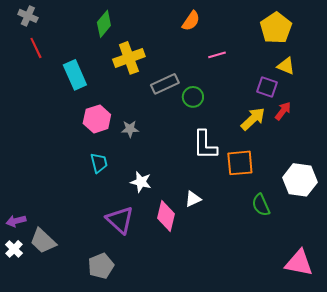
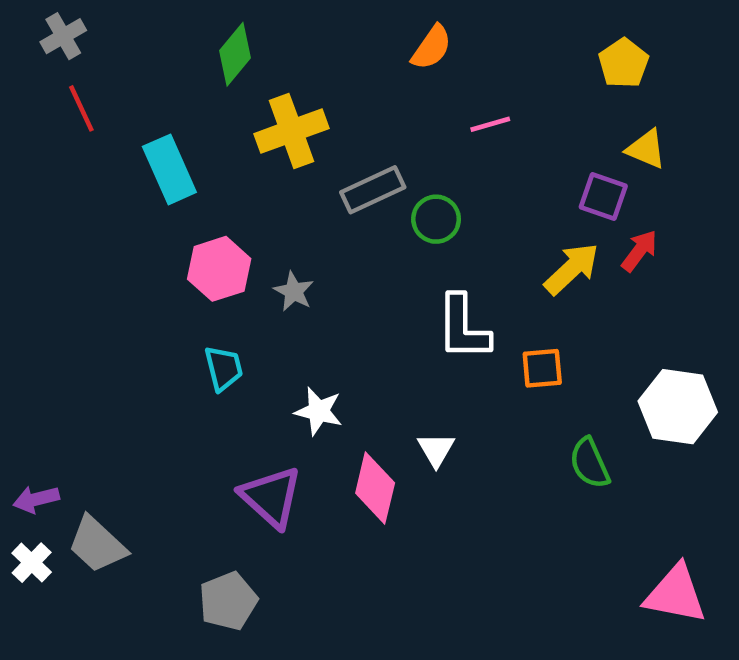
gray cross: (28, 16) -> (63, 36), turned 36
yellow pentagon: (276, 28) -> (624, 63), size x0.7
gray star: (130, 129) -> (294, 291), turned 30
orange square: (240, 163) -> (542, 368), size x0.7
white triangle: (193, 199) -> (436, 450), turned -36

